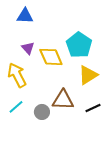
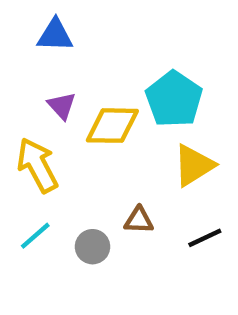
yellow diamond: (51, 57) -> (112, 126), turned -65
brown triangle: (63, 100) -> (139, 220), size x0.6

